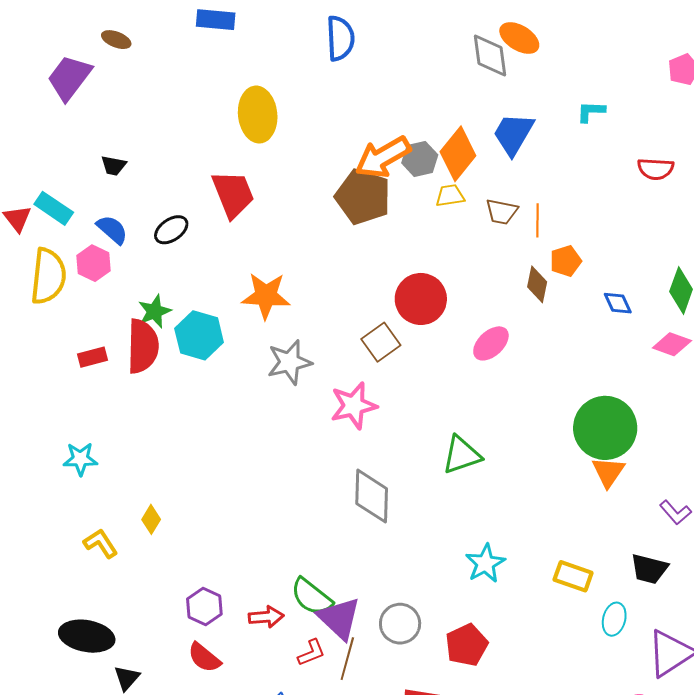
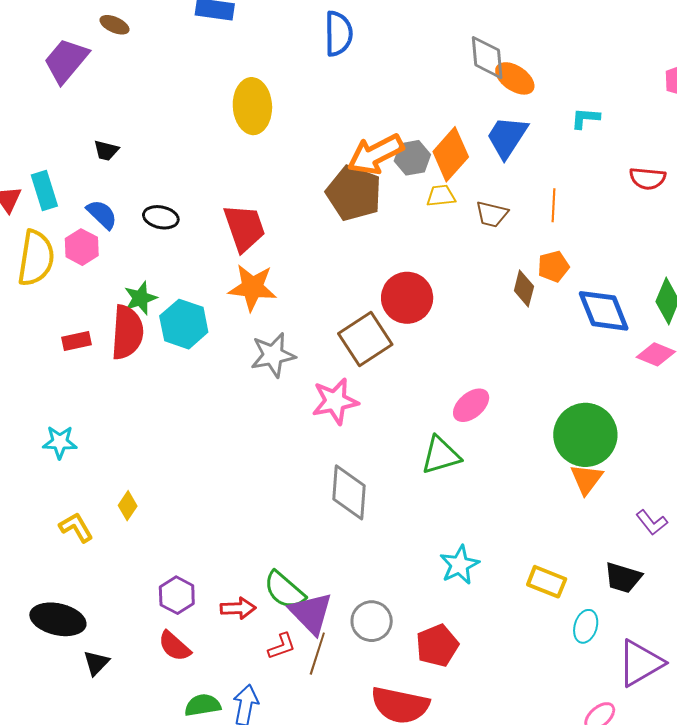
orange ellipse: (519, 38) -> (515, 78), moved
red trapezoid: (233, 194) -> (244, 228), moved
cyan rectangle: (54, 208) -> (44, 190), turned 36
orange line: (538, 220) -> (554, 205), moved
black ellipse: (171, 230) -> (161, 217), turned 44
blue diamond: (618, 303) -> (604, 311), size x1.8
brown square: (381, 342) -> (365, 339), size x1.4
pink ellipse: (491, 343) -> (471, 405), moved

